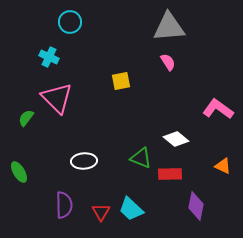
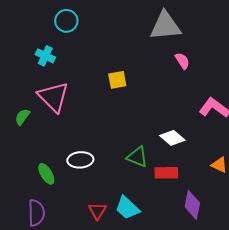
pink semicircle: (168, 62) -> (182, 61), moved
green ellipse: (19, 172) -> (46, 174), moved
purple semicircle: (64, 205) -> (36, 213), moved

